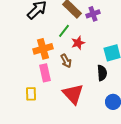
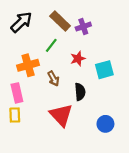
red star: (78, 43) -> (78, 59), moved
pink rectangle: (45, 73) -> (17, 93), moved
black semicircle: (102, 73) -> (80, 92), moved

